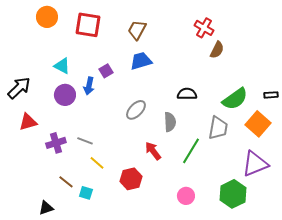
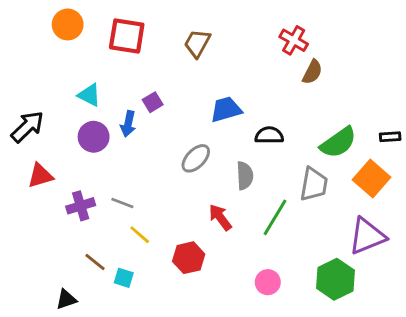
blue trapezoid: (141, 61) -> (226, 109), moved

